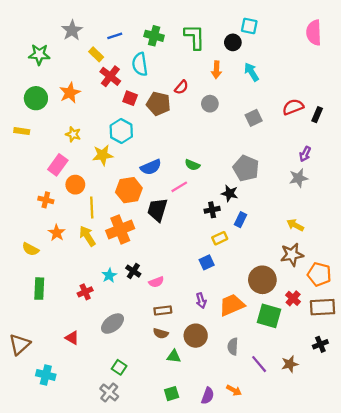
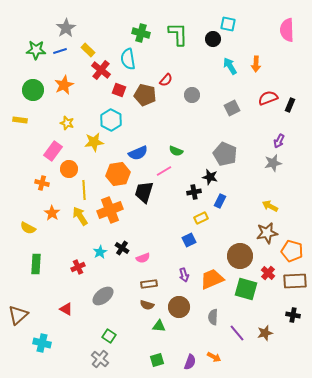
blue line: (115, 36) -> (60, 51), moved
orange arrow: (216, 70) -> (256, 64), moved
black cross: (320, 344) -> (293, 315), turned 32

